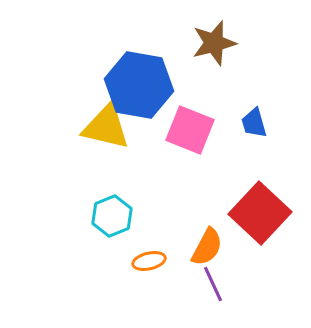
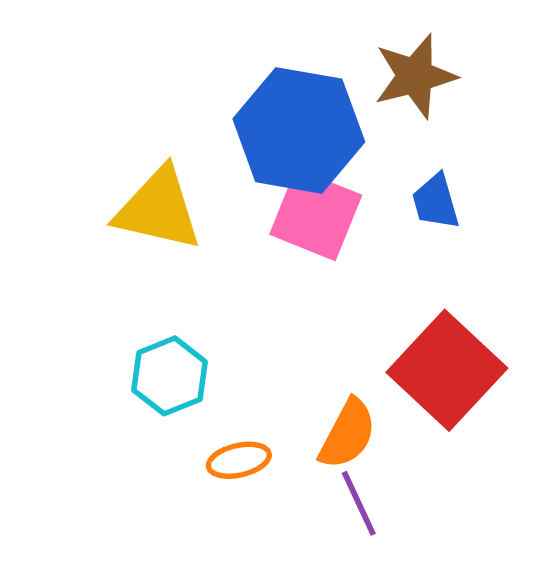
brown star: (214, 43) -> (415, 76), moved
blue hexagon: (139, 85) -> (299, 130), moved

